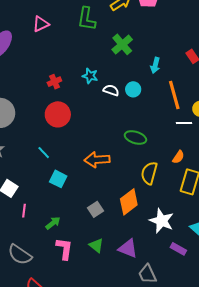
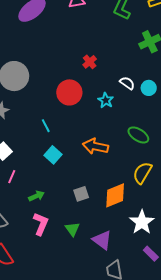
cyan star: (90, 76) -> (106, 100), moved
red cross: (54, 82) -> (90, 62), moved, turned -32

